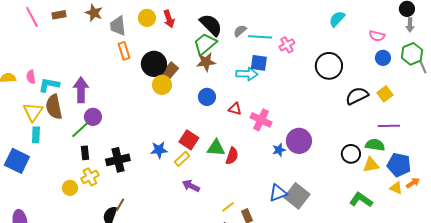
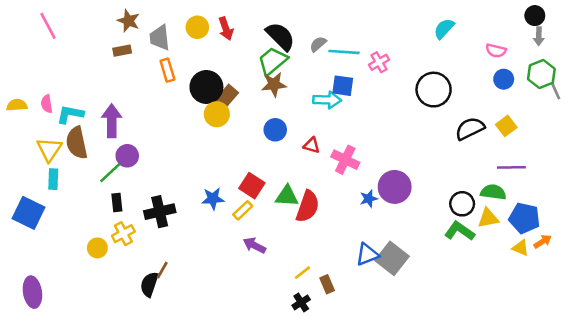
brown rectangle: (59, 15) -> (122, 51), moved
red semicircle: (232, 156) -> (308, 206), size x1.4
green L-shape: (361, 200) -> (460, 231), moved

